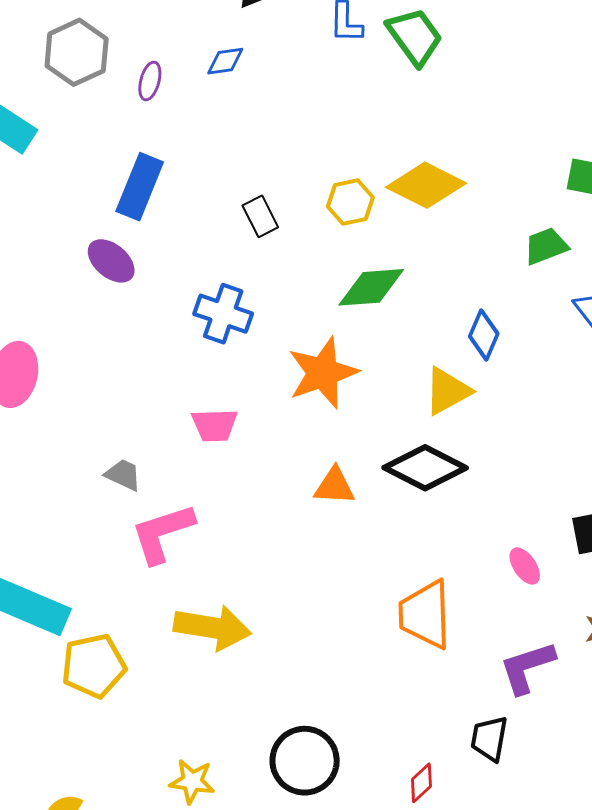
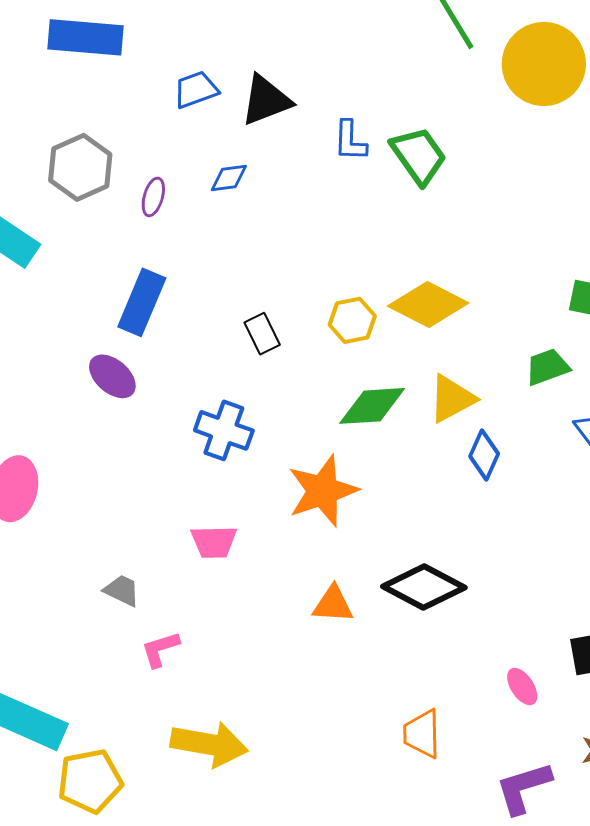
yellow triangle: (447, 391) -> (452, 399), moved
pink L-shape: (162, 533) -> (160, 649), size x0.6
orange trapezoid: (425, 615) -> (422, 734), size x0.7

